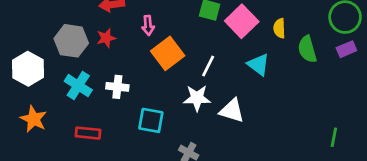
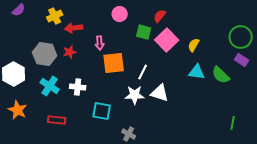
yellow semicircle: (279, 28) -> (194, 45), turned 32
green semicircle: (307, 49) -> (221, 75), moved, turned -30
purple rectangle: (346, 49) -> (242, 60), turned 56
orange square: (168, 53) -> (114, 63), turned 30
cyan triangle: (258, 65) -> (197, 72), moved, turned -30
white triangle: (232, 111) -> (160, 93), moved

